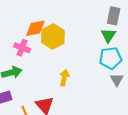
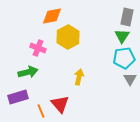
orange diamond: (35, 28) -> (52, 16), moved

